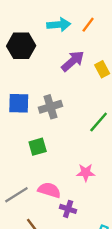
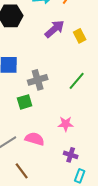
gray cross: (50, 107) -> (38, 80), moved
purple cross: (68, 209) -> (71, 155), moved

